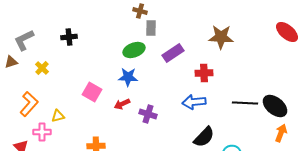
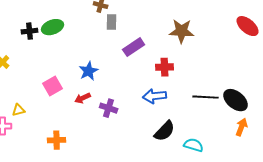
green ellipse: (134, 50) -> (53, 27), moved
blue star: (128, 77) -> (89, 71), turned -30
pink square: (92, 92) -> (53, 86), turned 30

